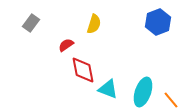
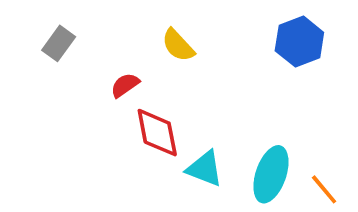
yellow semicircle: (94, 24) -> (178, 45), turned 120

